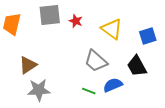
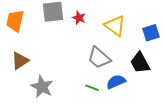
brown triangle: (28, 65) -> (20, 61), moved
gray star: (39, 90) -> (42, 87), turned 30

